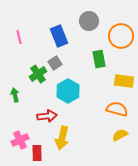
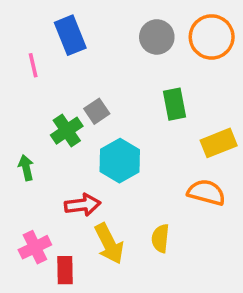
blue rectangle: (59, 36) -> (70, 35), moved
orange circle: (121, 36) -> (212, 37), moved
yellow rectangle: (124, 81) -> (219, 143), turned -30
yellow semicircle: (120, 135) -> (160, 238), moved, turned -56
yellow arrow: (62, 138) -> (109, 244), turned -40

